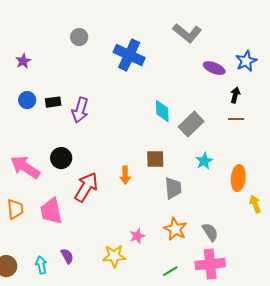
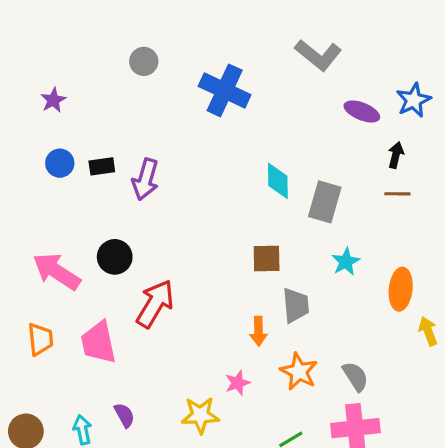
gray rectangle: (191, 124) -> (325, 202), turned -30
orange arrow: (125, 175) -> (258, 331), moved

